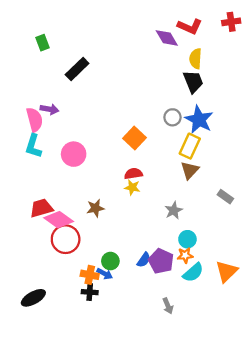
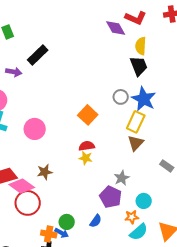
purple arrow: (49, 109) -> (14, 72), moved
brown star: (95, 208) -> (45, 172), moved
cyan circle: (187, 239) -> (144, 201), moved
purple pentagon: (161, 261) -> (111, 197), moved

